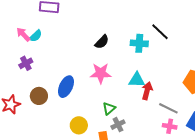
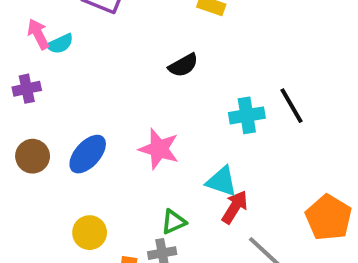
black semicircle: (102, 42) -> (183, 65), moved
cyan cross: (139, 43) -> (247, 115), turned -30
green triangle: (109, 109) -> (174, 222), moved

